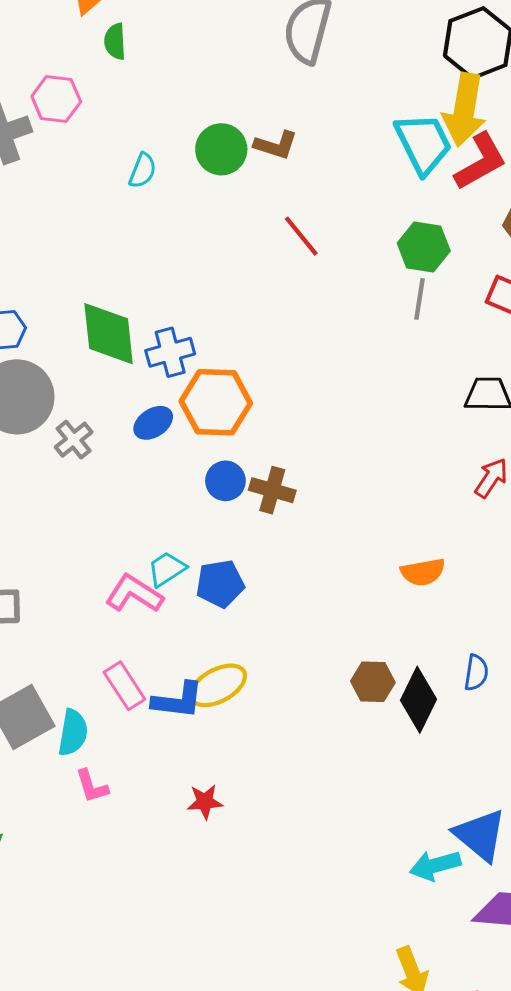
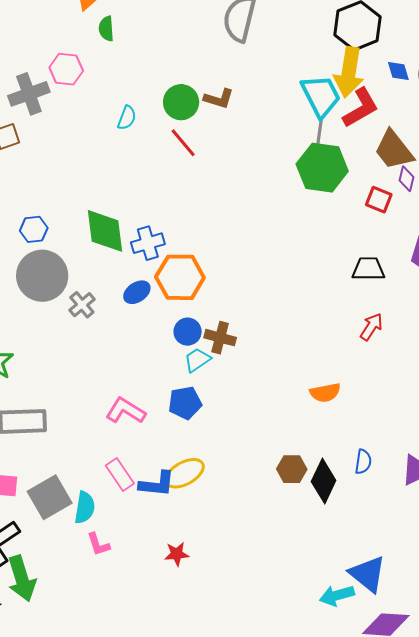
red line: (301, 236) -> (183, 143), moved
green hexagon: (424, 247) -> (322, 168), size x1.4
gray line: (419, 299) -> (319, 133), moved
cyan trapezoid: (167, 569) -> (197, 360), moved

